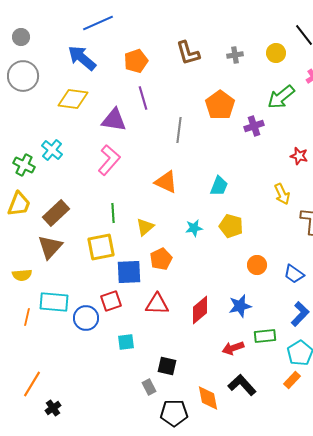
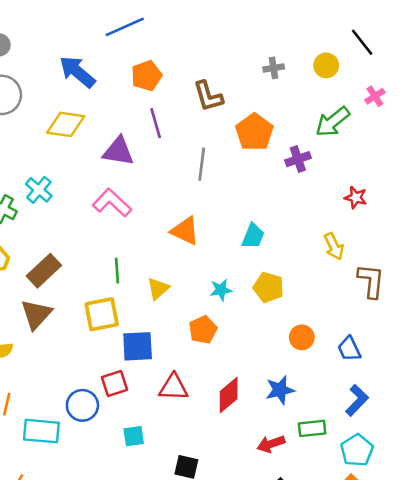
blue line: (98, 23) -> (125, 27), moved
brown L-shape: (188, 53) -> (208, 96), moved
pink L-shape: (109, 160) -> (112, 203), turned -88
orange pentagon: (161, 259) -> (203, 330), moved
blue trapezoid: (294, 274) -> (349, 349), turned 30
cyan rectangle: (54, 302) -> (41, 431), moved

